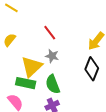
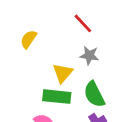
yellow triangle: (32, 67) -> (63, 73), size x0.7

